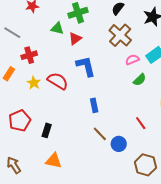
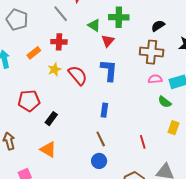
gray line: (12, 33) -> (61, 14), moved
brown cross: (120, 35) -> (152, 52), turned 35
red triangle: (75, 39) -> (108, 41), turned -32
green semicircle: (140, 80) -> (165, 102), moved, turned 64
blue circle: (119, 144) -> (99, 161), moved

